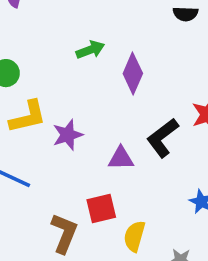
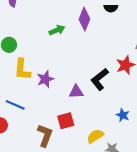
purple diamond: (133, 73) -> (84, 19), moved
yellow L-shape: (28, 117) -> (22, 69), turned 110
yellow semicircle: (134, 236) -> (95, 136), moved, turned 42

